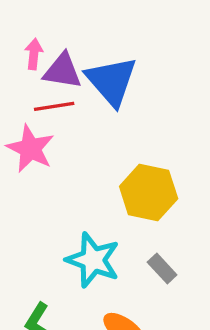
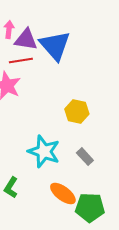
yellow hexagon: (149, 192) -> (77, 112), size x0.7

